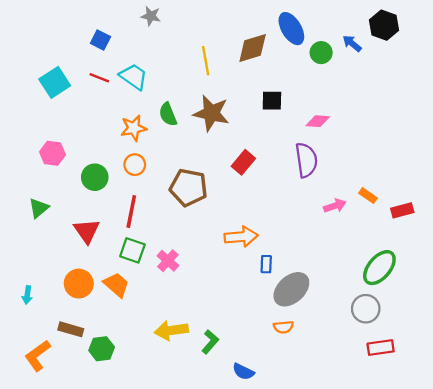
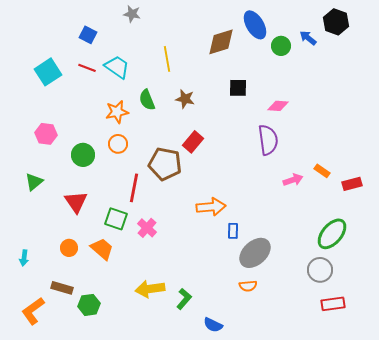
yellow line: (206, 61) -> (167, 59), moved
brown star: (211, 113) -> (185, 99), size x0.6
red rectangle: (243, 162) -> (193, 142), moved
red line: (131, 212) -> (134, 188), moved
orange circle: (79, 284) -> (69, 248), size x0.7

